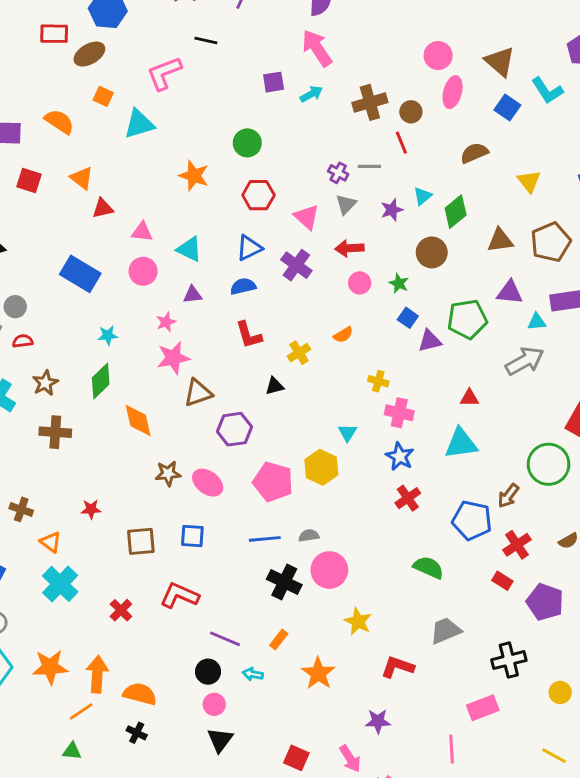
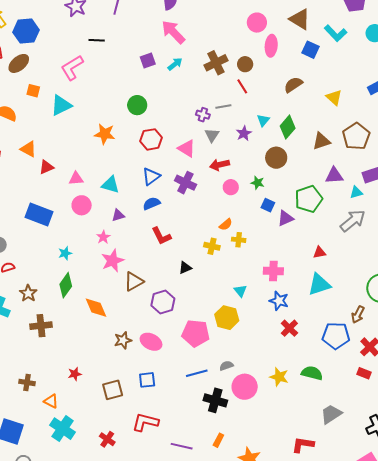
yellow cross: (299, 353) -> (212, 246), moved, turned -35
yellow cross: (378, 381) -> (239, 240), moved
yellow star: (358, 621) -> (279, 377), moved

